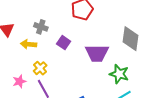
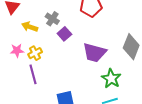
gray cross: (41, 27) -> (52, 19), moved
pink star: (19, 81) -> (17, 50), moved

